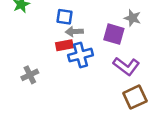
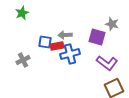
blue square: (64, 17) -> (45, 42), moved
gray cross: (30, 75) -> (23, 60), moved

